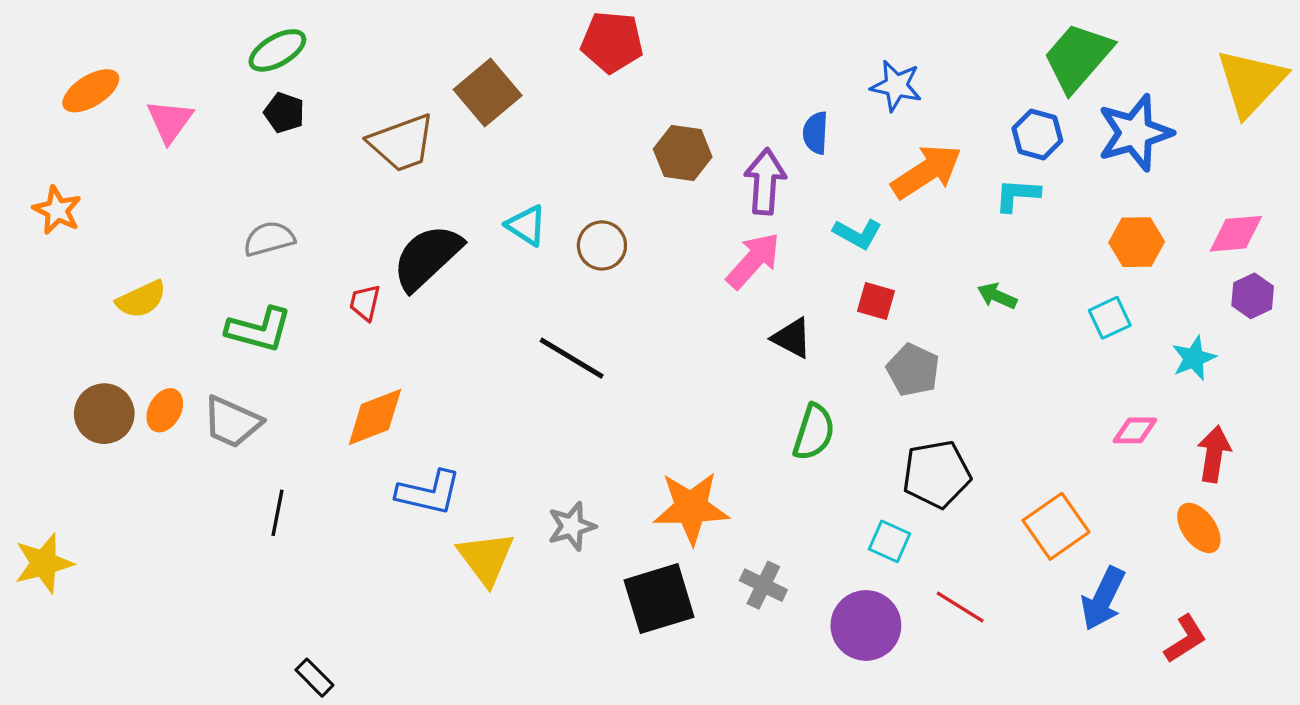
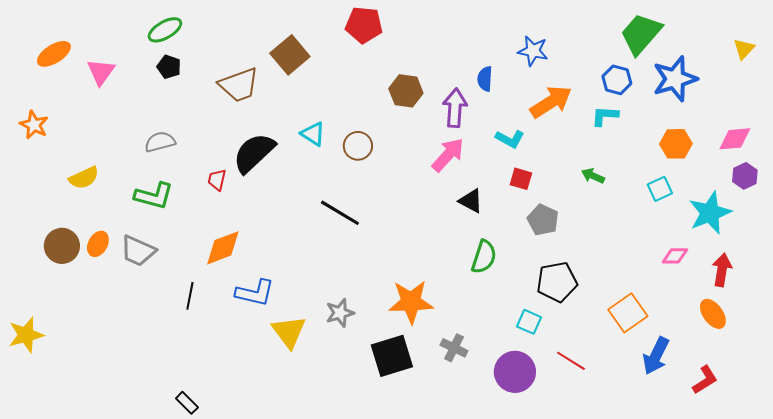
yellow triangle: (1251, 82) -> (744, 49), size x0.5
cyan star: (1194, 358) -> (710, 213), size x1.6
black line: (277, 513) -> (190, 296), moved

